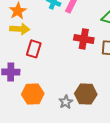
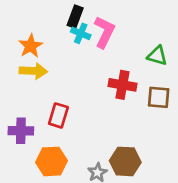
red rectangle: (34, 49) -> (58, 115), moved

